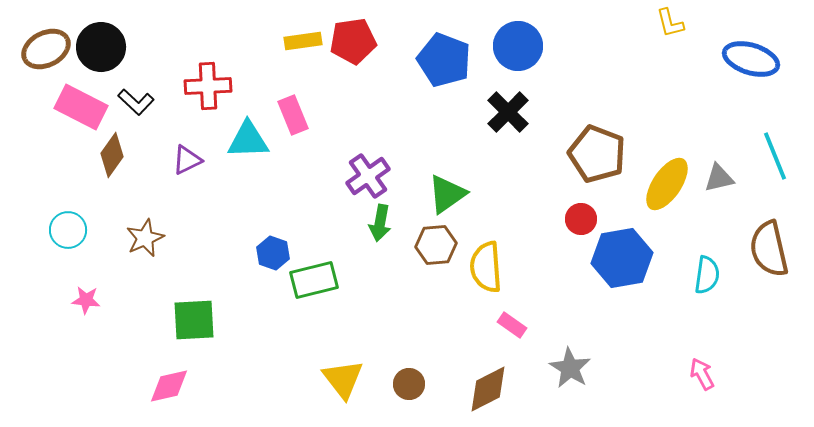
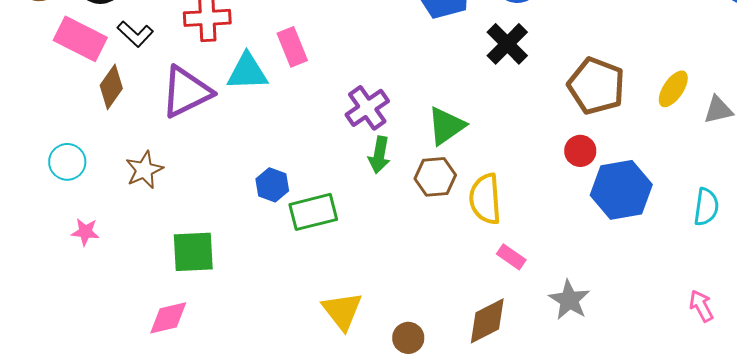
purple triangle: (187, 160) -> (186, 92), size x1.8
yellow ellipse: (667, 184) -> (673, 89), moved, size x0.7
brown circle: (409, 384) -> (408, 338), moved

